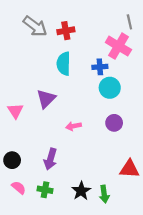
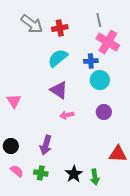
gray line: (129, 22) -> (99, 20), moved
cyan semicircle: (64, 64) -> (58, 58), turned 50
purple triangle: (46, 99) -> (59, 90), moved, turned -42

